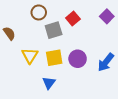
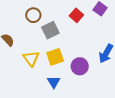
red square: (73, 19) -> (76, 15), moved
purple circle: (78, 59) -> (80, 66), moved

